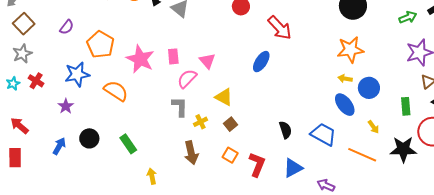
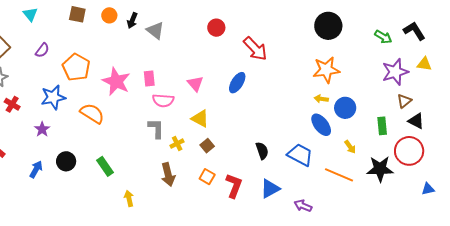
green arrow: (408, 17) -> (383, 37), turned 54
pink triangle: (207, 61) -> (195, 84), moved
pink semicircle: (187, 79) -> (163, 101), turned -130

